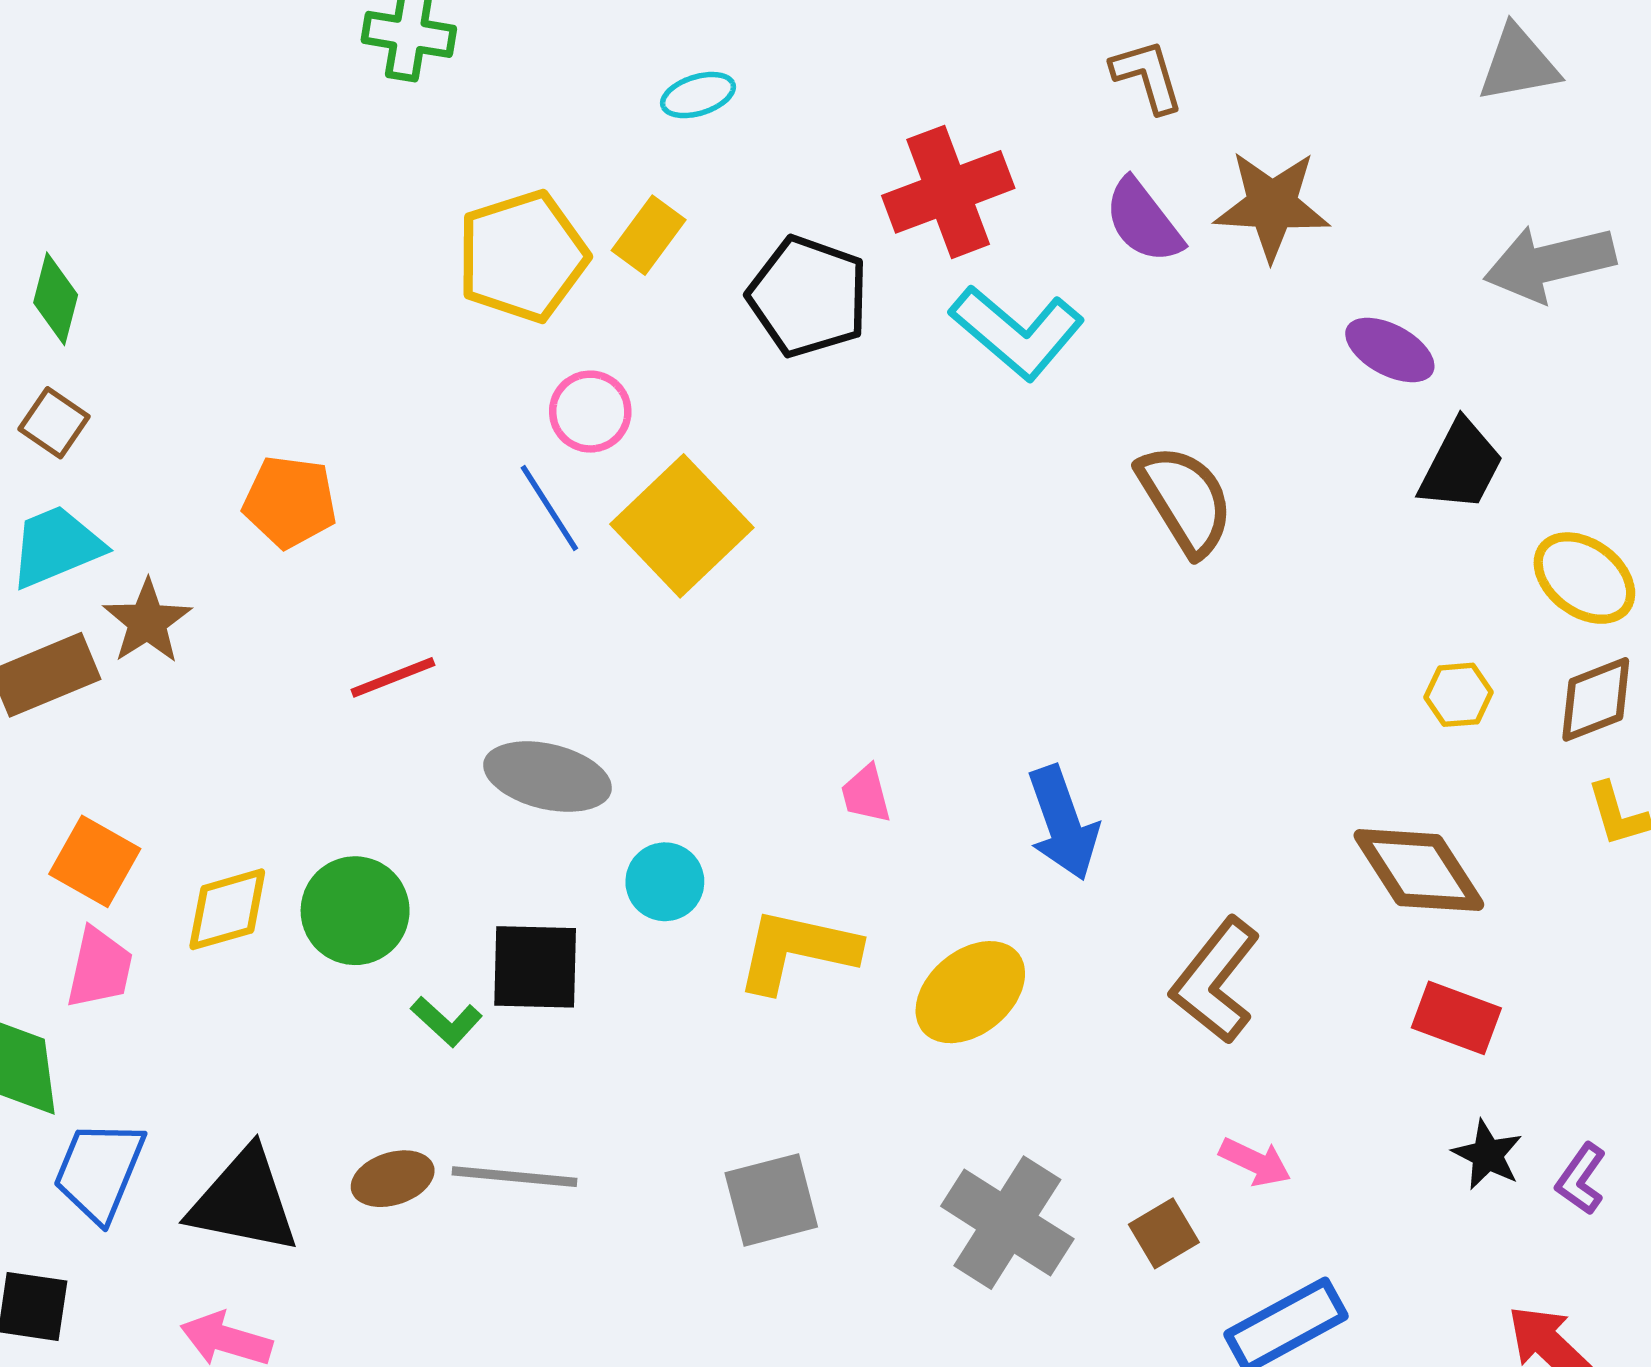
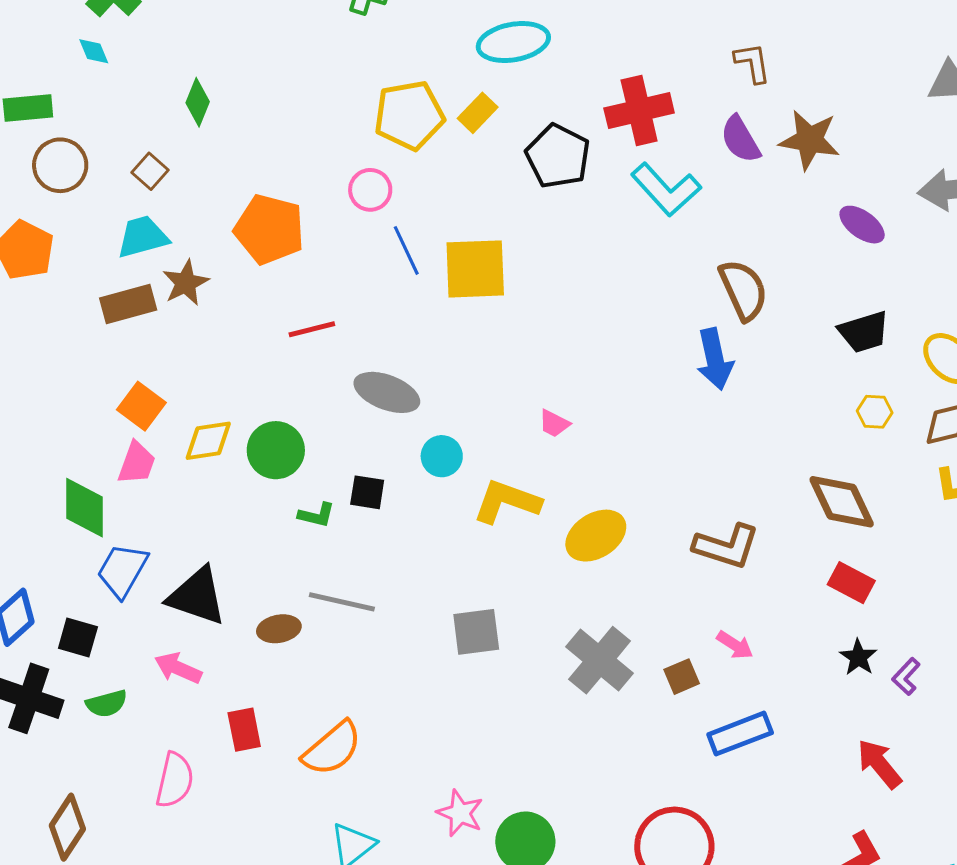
cyan ellipse: (698, 95) -> (513, 42), size x1.8
green diamond: (56, 299) -> (198, 102), moved
pink circle: (590, 412) -> (370, 190), moved
black trapezoid: (1461, 466) -> (864, 332), moved, turned 38
orange pentagon: (290, 502) -> (269, 229), size x1.4
yellow square: (682, 526) -> (475, 269), turned 34
pink trapezoid: (866, 794) -> (554, 424), turned -56
blue arrow: (1063, 823) -> (715, 359), moved
black square: (535, 967) -> (367, 492), size x0.7
brown L-shape: (1216, 980) -> (726, 546), turned -118
green L-shape: (447, 1021) -> (317, 515), turned -36
brown ellipse: (393, 1179) -> (279, 629), moved

